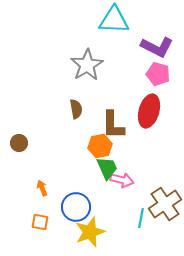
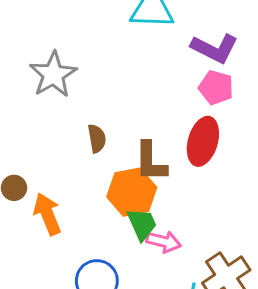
gray star: (87, 65) -> (53, 74), moved
orange hexagon: (100, 146) -> (132, 192), size x1.4
orange arrow: (42, 188) -> (47, 214), moved, size x1.8

